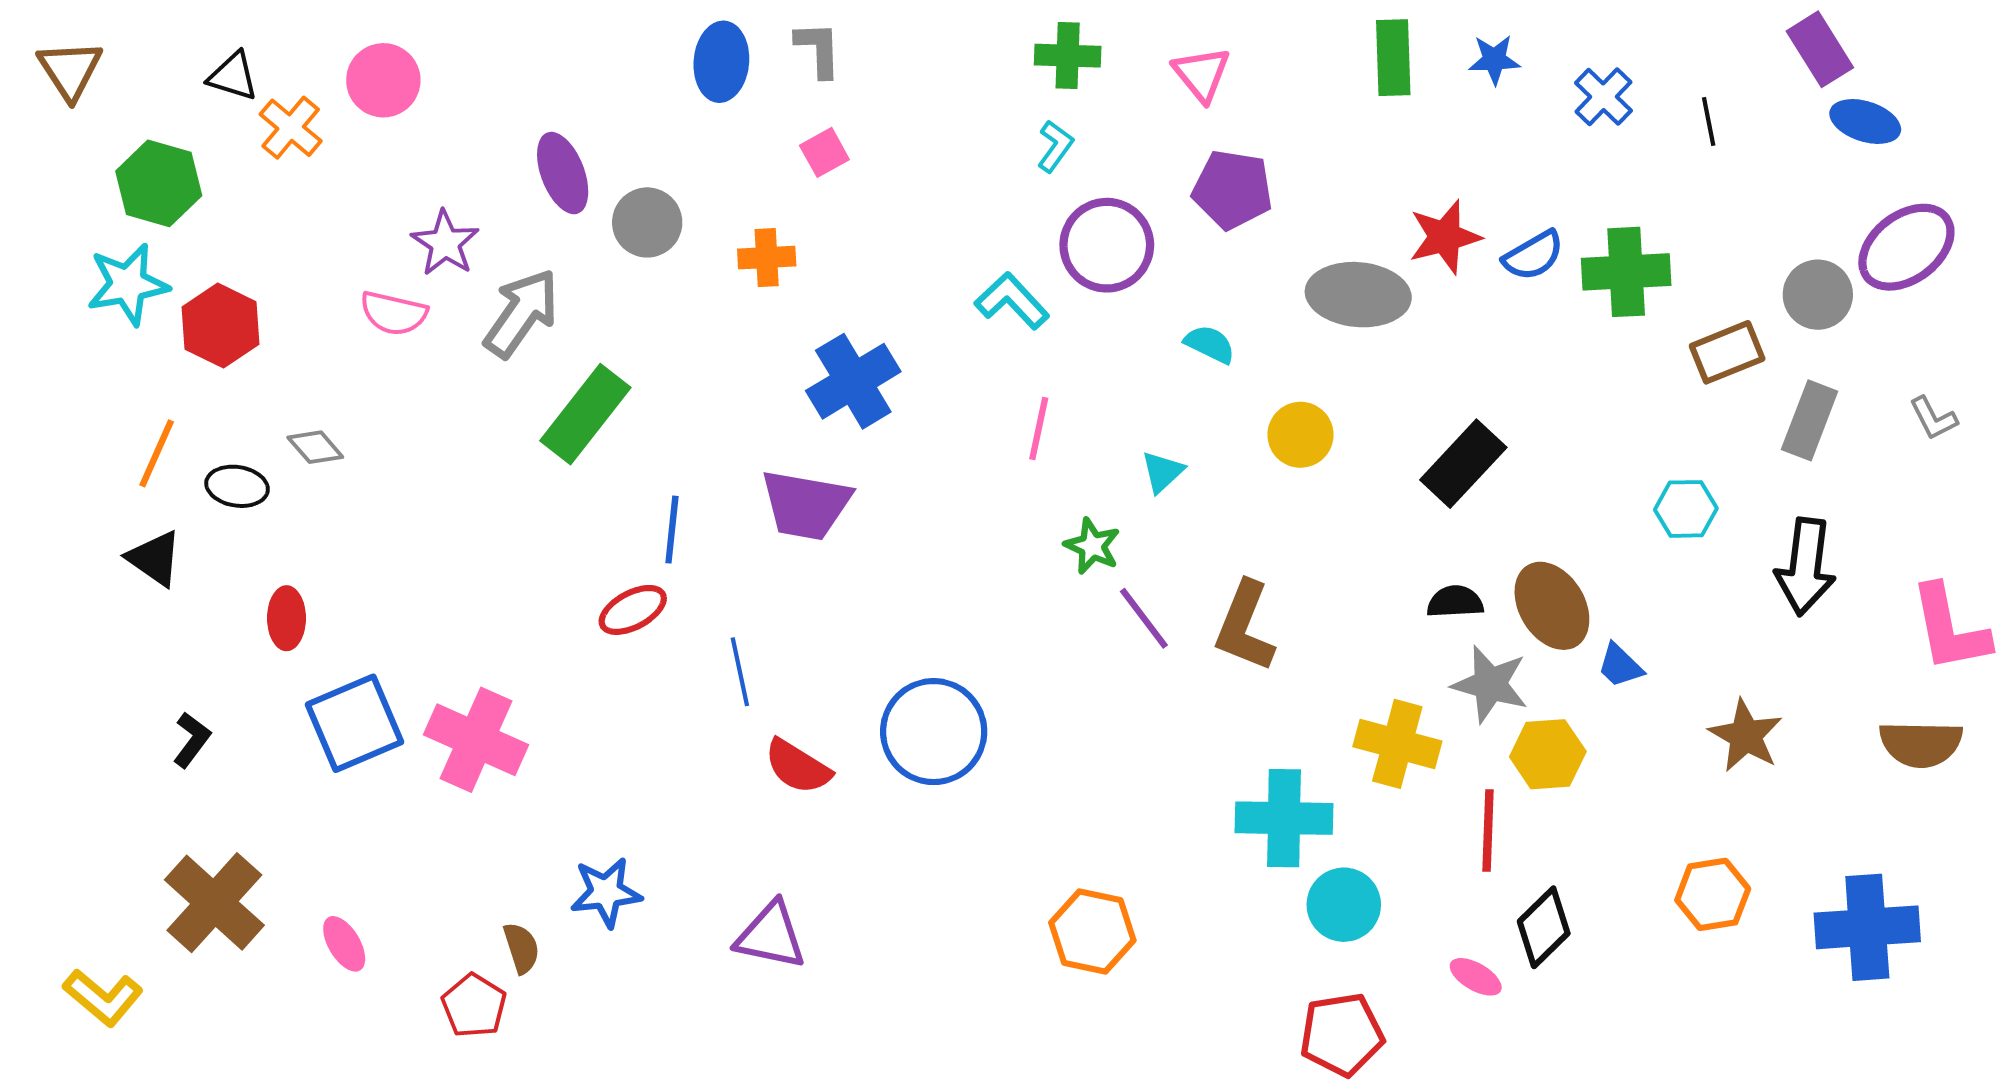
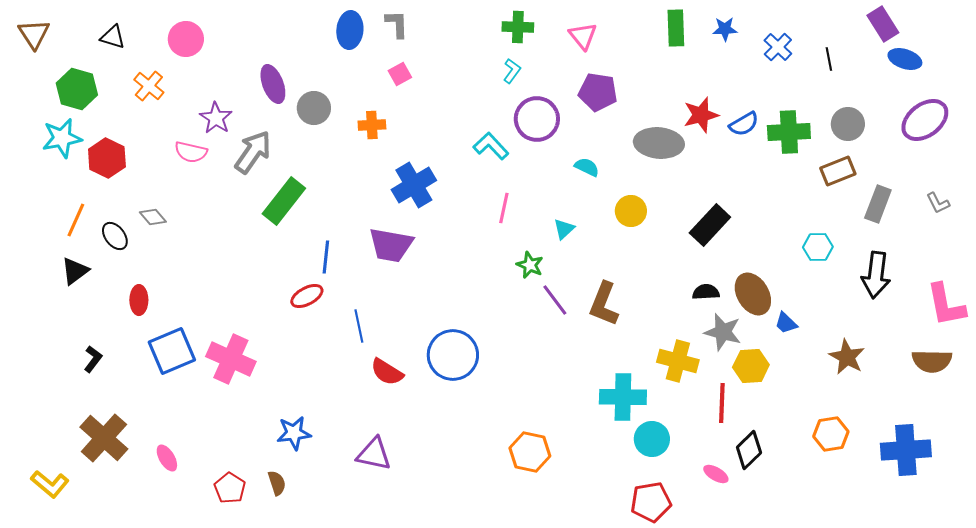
orange cross: (291, 128) -> (149, 86), moved
gray circle: (1818, 295) -> (848, 124), moved
black ellipse: (237, 486) -> (115, 236), turned 44
black triangle: (155, 558) -> (75, 271), turned 48
brown semicircle: (521, 948) -> (277, 483), moved

